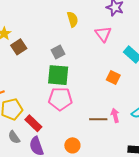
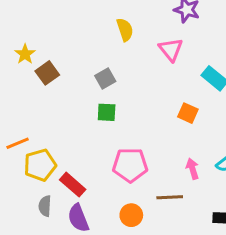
green square: (58, 75) -> (107, 112), size x0.6
pink pentagon: (60, 99) -> (130, 165), moved
brown line: (98, 119) -> (170, 197), moved
gray semicircle: (14, 137) -> (45, 206), turned 40

